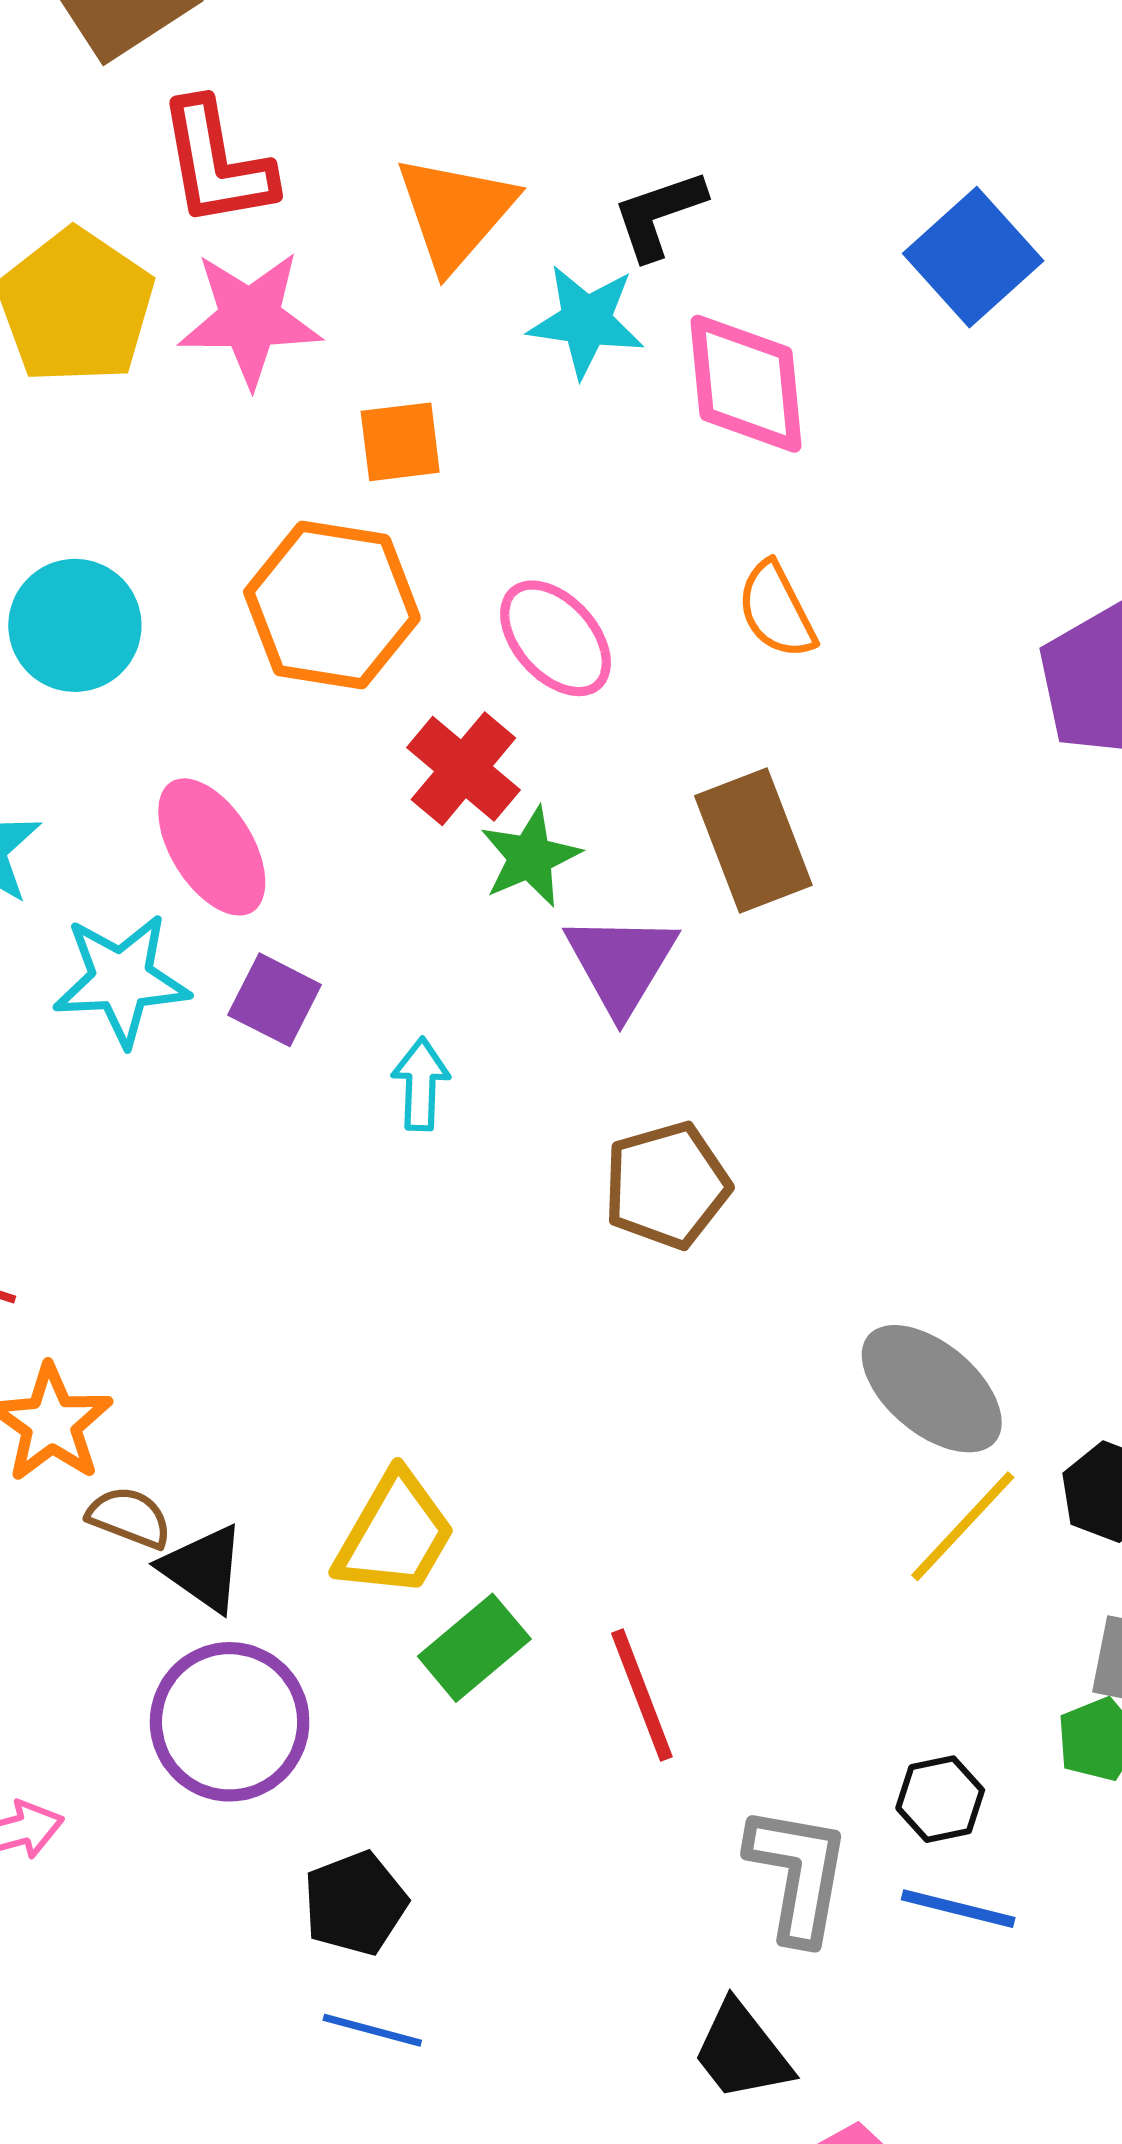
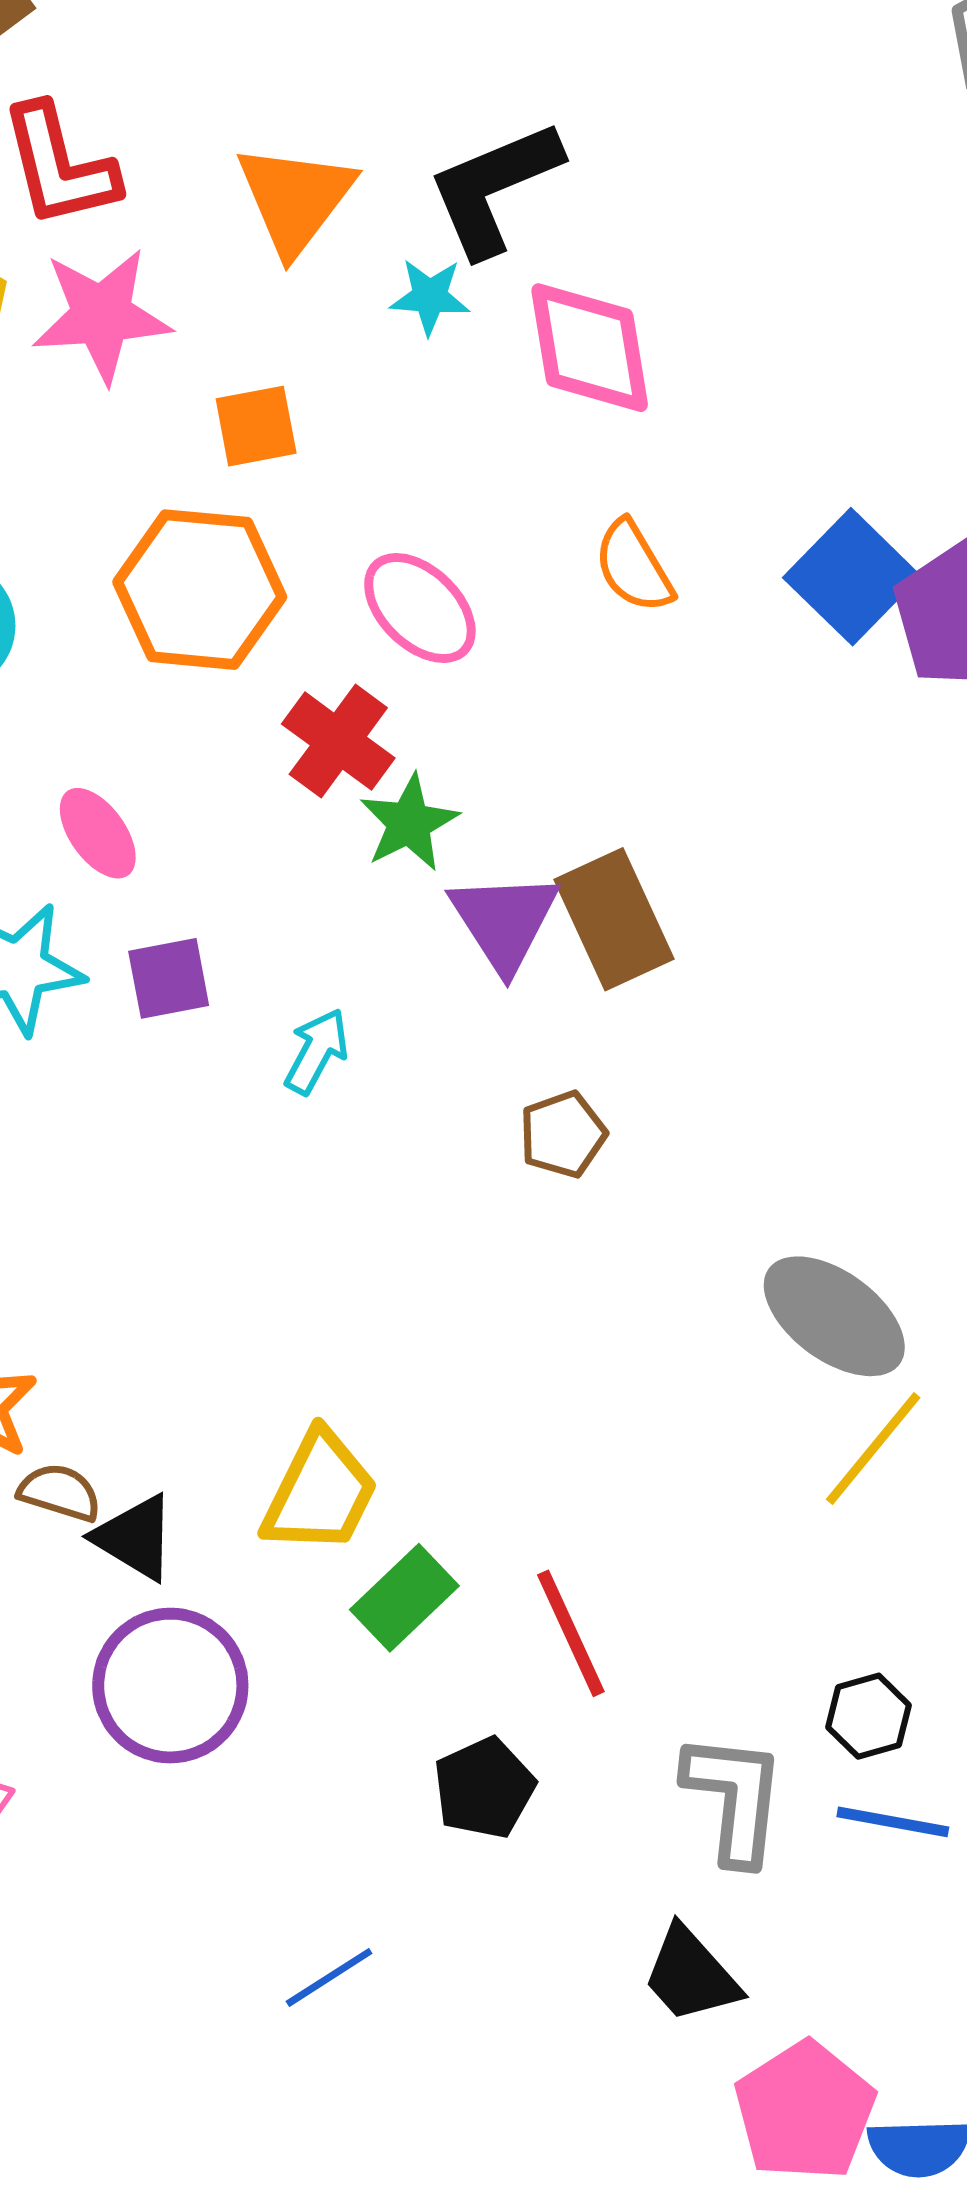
black L-shape: (659, 215) -> (494, 188), size x1.5
blue square: (973, 257) -> (852, 577), moved
cyan star: (586, 321) -> (430, 297), size x0.7
brown rectangle: (753, 841) -> (614, 919), moved
pink ellipse: (212, 847) -> (98, 833), size x0.7
purple square: (275, 1000) -> (169, 978), turned -34
cyan arrow: (421, 1084) -> (317, 1051), turned 30
brown pentagon: (667, 1185) -> (563, 1134), size x0.7
black pentagon: (355, 1903) -> (484, 1788), moved
blue line: (372, 2030) -> (329, 1977), turned -44

